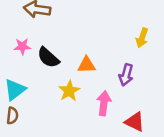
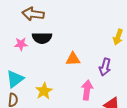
black semicircle: (48, 58) -> (42, 38), moved, turned -42
yellow star: (69, 91) -> (44, 91), moved

